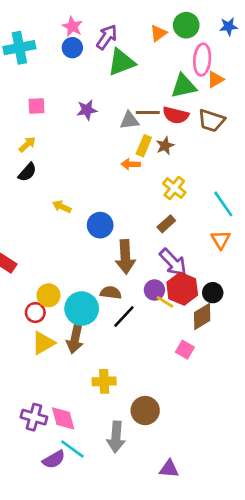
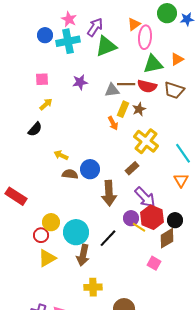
green circle: (186, 25) -> (167, 13), moved
cyan cross: (19, 48) -> (68, 41), moved
blue circle: (72, 48) -> (45, 35), moved
pink ellipse: (202, 60) -> (145, 37), moved
yellow arrow: (27, 144) -> (46, 104), moved
orange arrow: (131, 164) -> (113, 123), turned -120
yellow cross: (174, 188) -> (146, 141), size x1.4
brown rectangle: (166, 224) -> (132, 168), moved
brown semicircle: (111, 293) -> (70, 174), moved
brown arrow: (75, 339) -> (83, 255), moved

